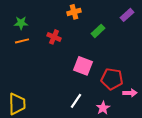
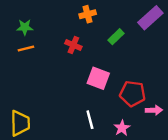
purple rectangle: (127, 15) -> (150, 18), size x1.5
red cross: (54, 37) -> (73, 45), moved
white line: (76, 101) -> (90, 120), turned -49

